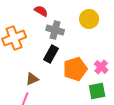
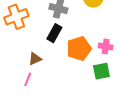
pink cross: (101, 67) -> (106, 46), turned -32

